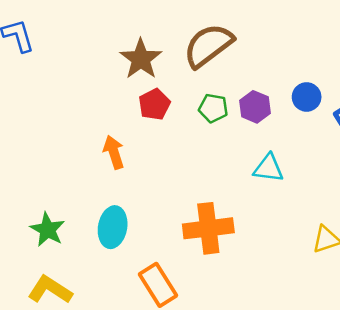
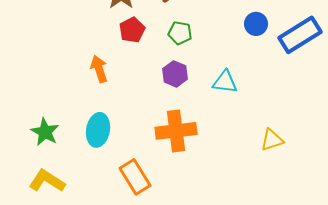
purple hexagon: (255, 107) -> (175, 74), moved

